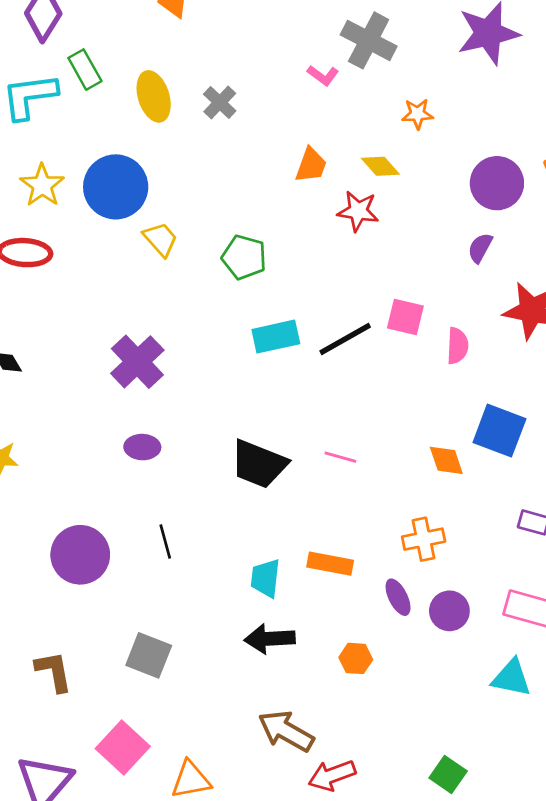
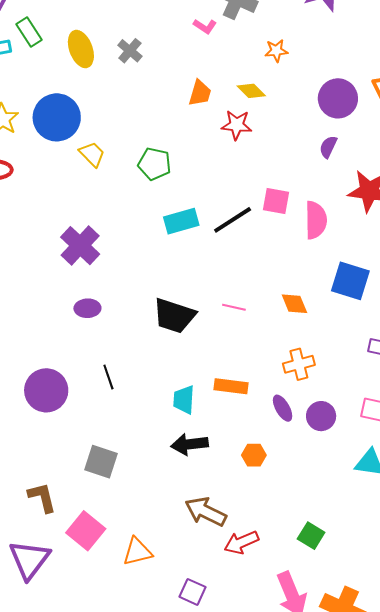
pink semicircle: (458, 346) -> (316, 220), size x1.4
orange diamond: (446, 460) -> (294, 304), moved
brown L-shape: (54, 671) -> (42, 497), moved
green square: (448, 774) -> (311, 536), moved

